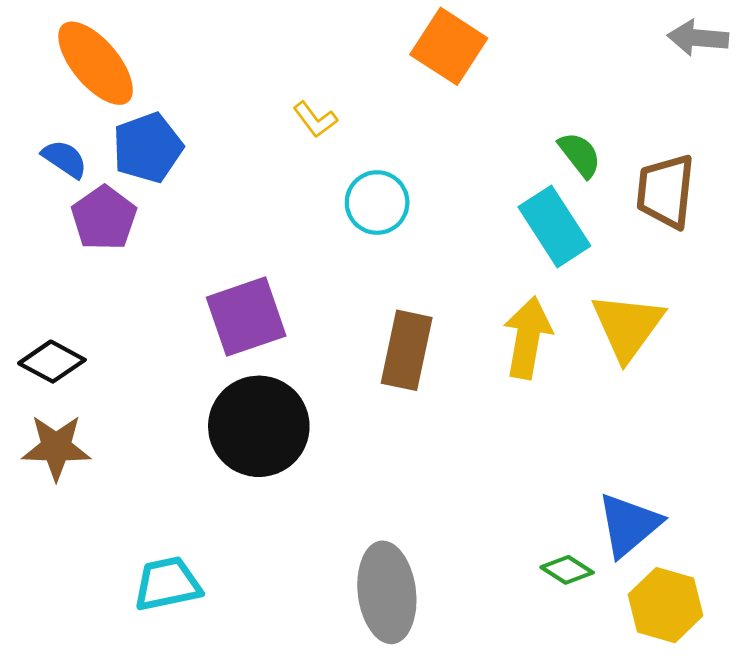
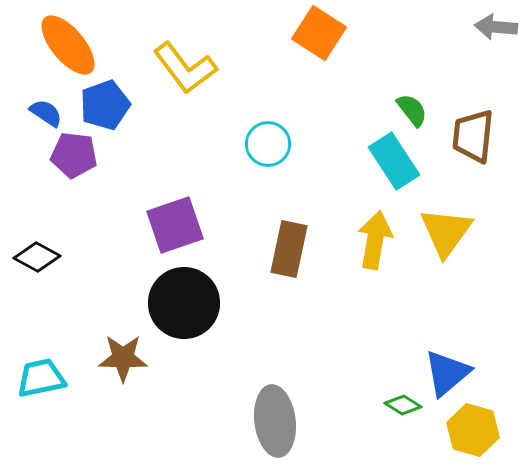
yellow L-shape: (315, 119) -> (185, 68), moved, size x2.0
purple pentagon: (104, 218) -> (74, 155), turned -30
brown star: (56, 447) -> (123, 358), moved
cyan trapezoid: (167, 584) -> (41, 378), moved

